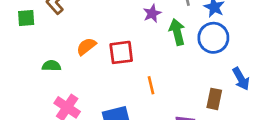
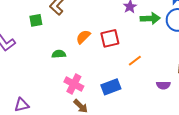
green arrow: (177, 32) -> (150, 18), turned 108
orange line: (151, 85) -> (135, 61), turned 72

